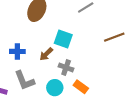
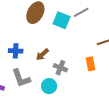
cyan square: (63, 39) -> (61, 20), moved
orange rectangle: (81, 87) -> (90, 64), moved, turned 40

